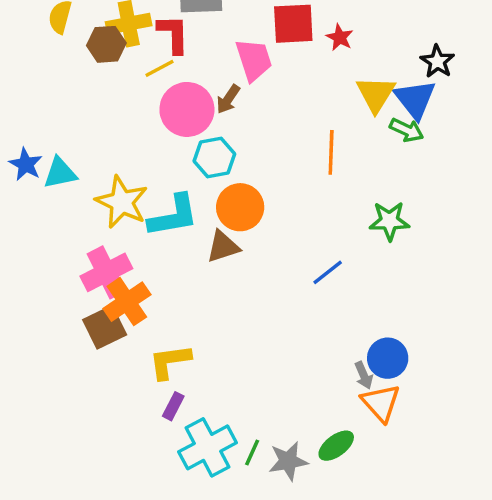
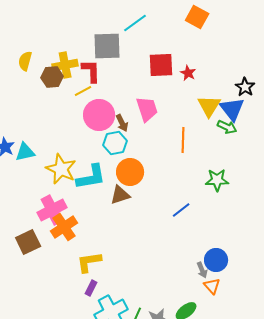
pink trapezoid: (254, 60) -> (147, 109), moved
brown arrow: (228, 99) -> (122, 123), moved, turned -60
brown square: (105, 327) -> (28, 242), moved
orange triangle: (381, 403) -> (212, 286), size x0.7

